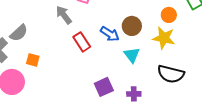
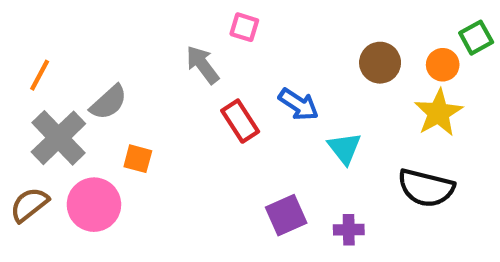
orange circle: (169, 15) -> (443, 65), moved
brown circle: (132, 26) -> (380, 63), moved
yellow star: (164, 38) -> (438, 113), moved, turned 30

